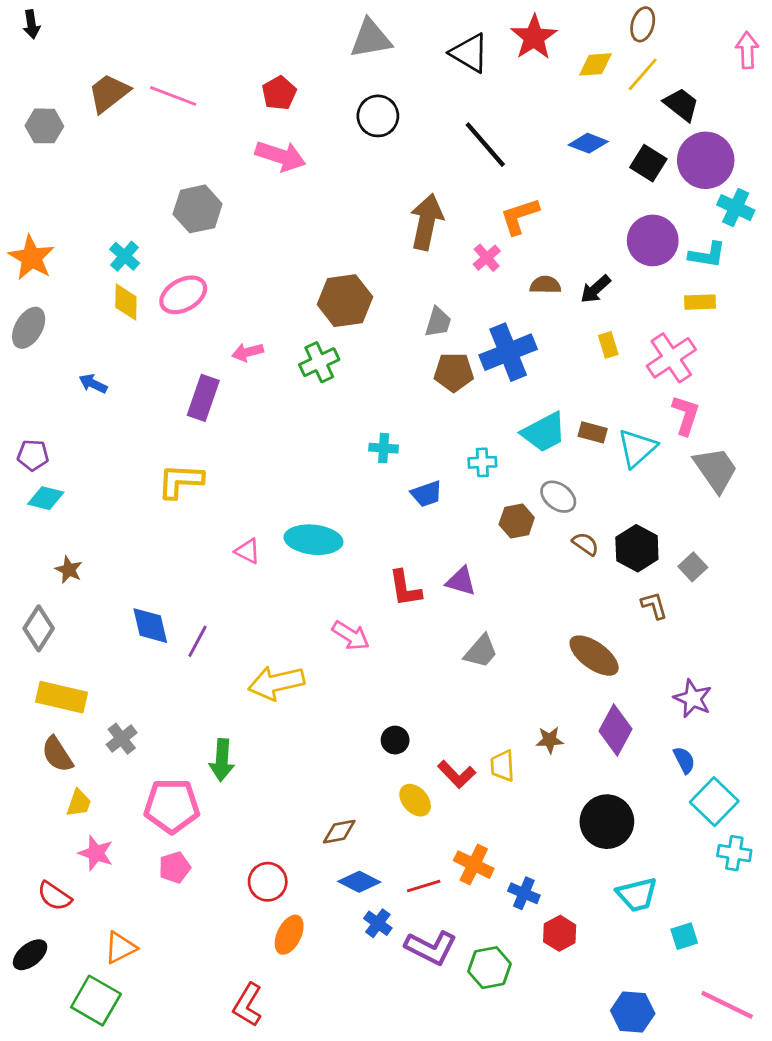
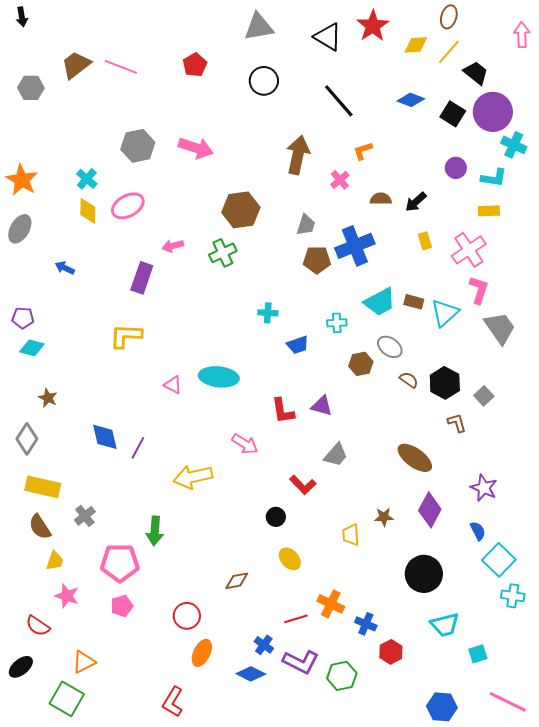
pink arrow: (281, 156) -> (196, 148), moved
orange L-shape: (520, 216) -> (363, 151), size x0.7
purple circle: (653, 240) -> (456, 168), size x0.6
red L-shape: (457, 774) -> (303, 485), moved
blue diamond: (359, 882) -> (251, 674), moved

